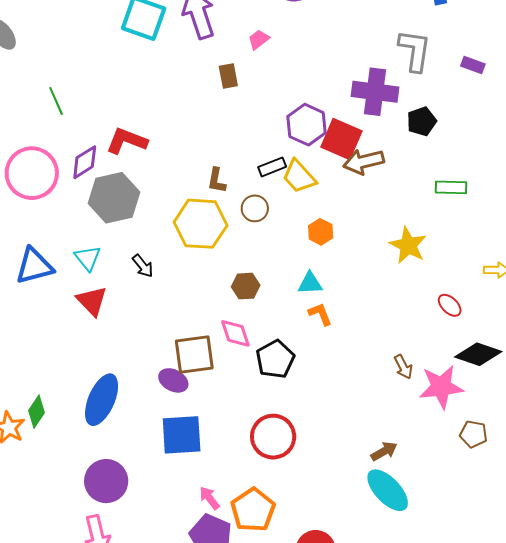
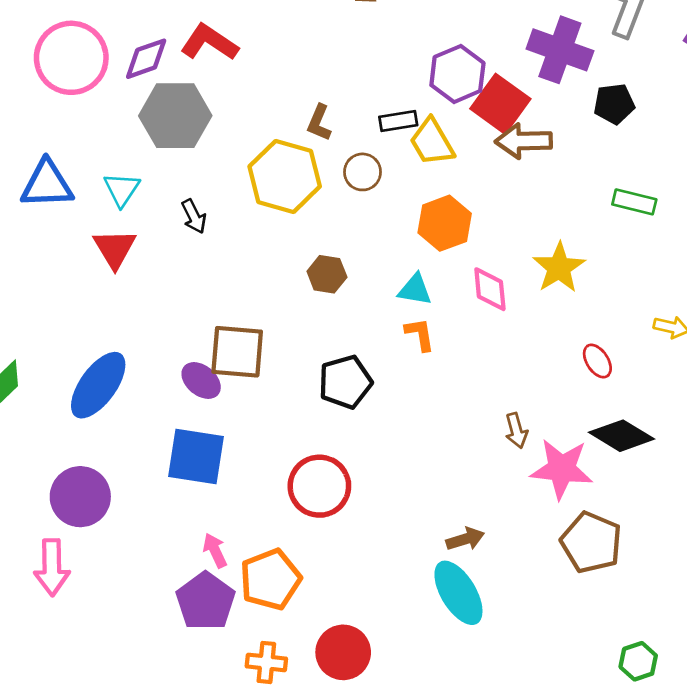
orange hexagon: (321, 232) -> (445, 223), size x1.5
pink diamond: (235, 333) -> (490, 289), moved
brown pentagon: (473, 434) -> (591, 542), size x1.6

